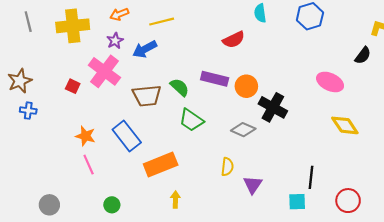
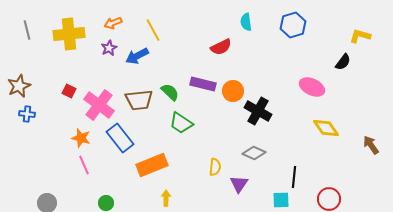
yellow line: (162, 22) -> (153, 30), turned 75
pink cross: (104, 71) -> (99, 105), moved
gray diamond: (243, 130) -> (254, 153), moved

